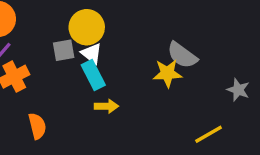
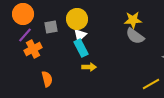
gray square: (64, 50) -> (51, 27), moved
white triangle: (92, 54) -> (80, 35), turned 40
yellow star: (167, 73) -> (133, 20), moved

